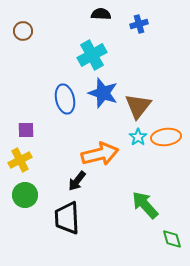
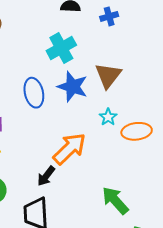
brown triangle: (138, 106) -> (108, 75), moved
cyan star: (138, 137) -> (108, 117), moved
orange arrow: (100, 154) -> (69, 149), turned -30

